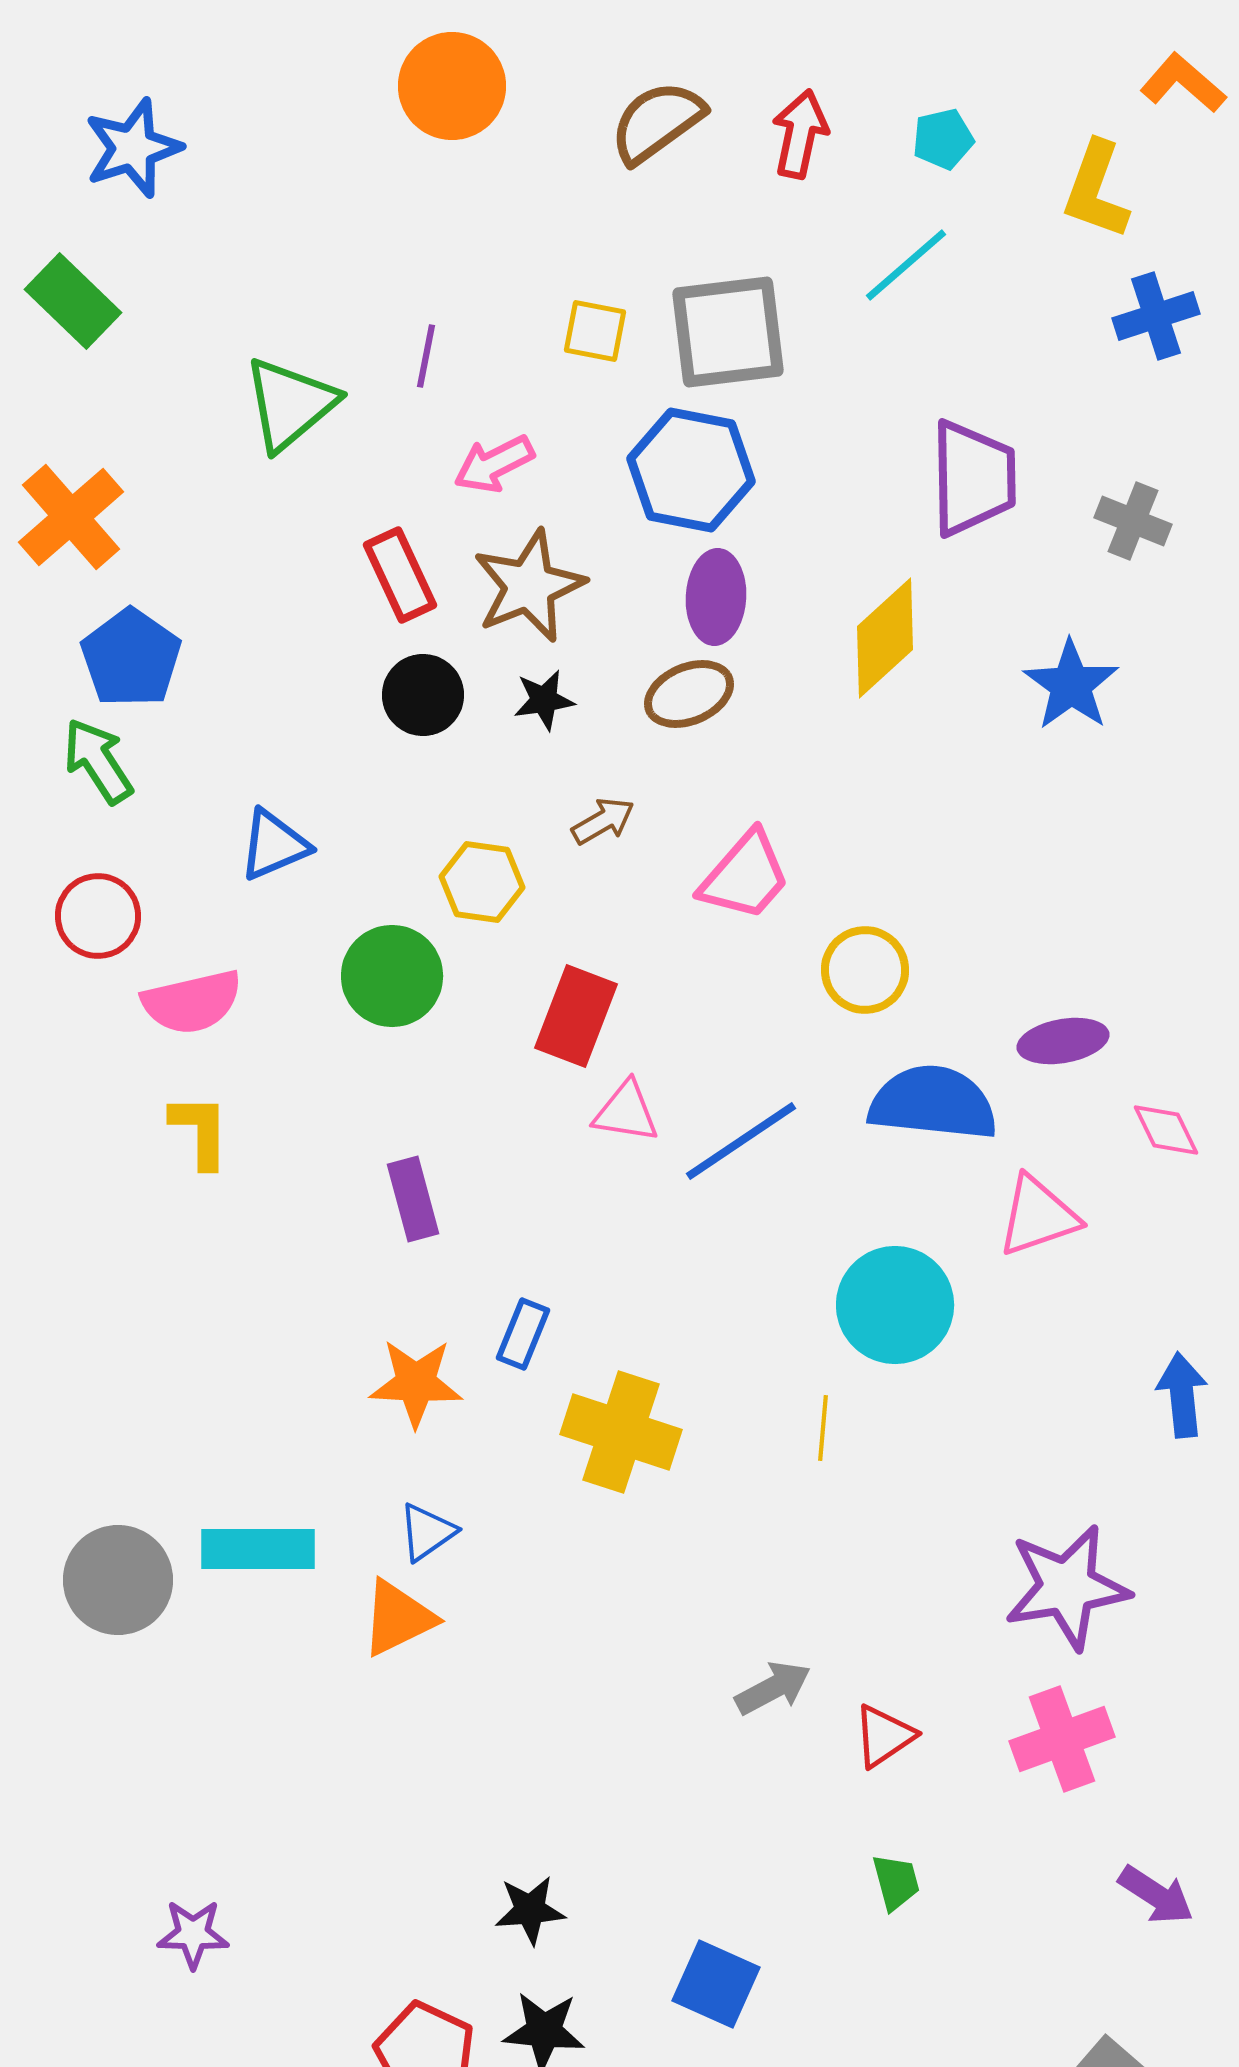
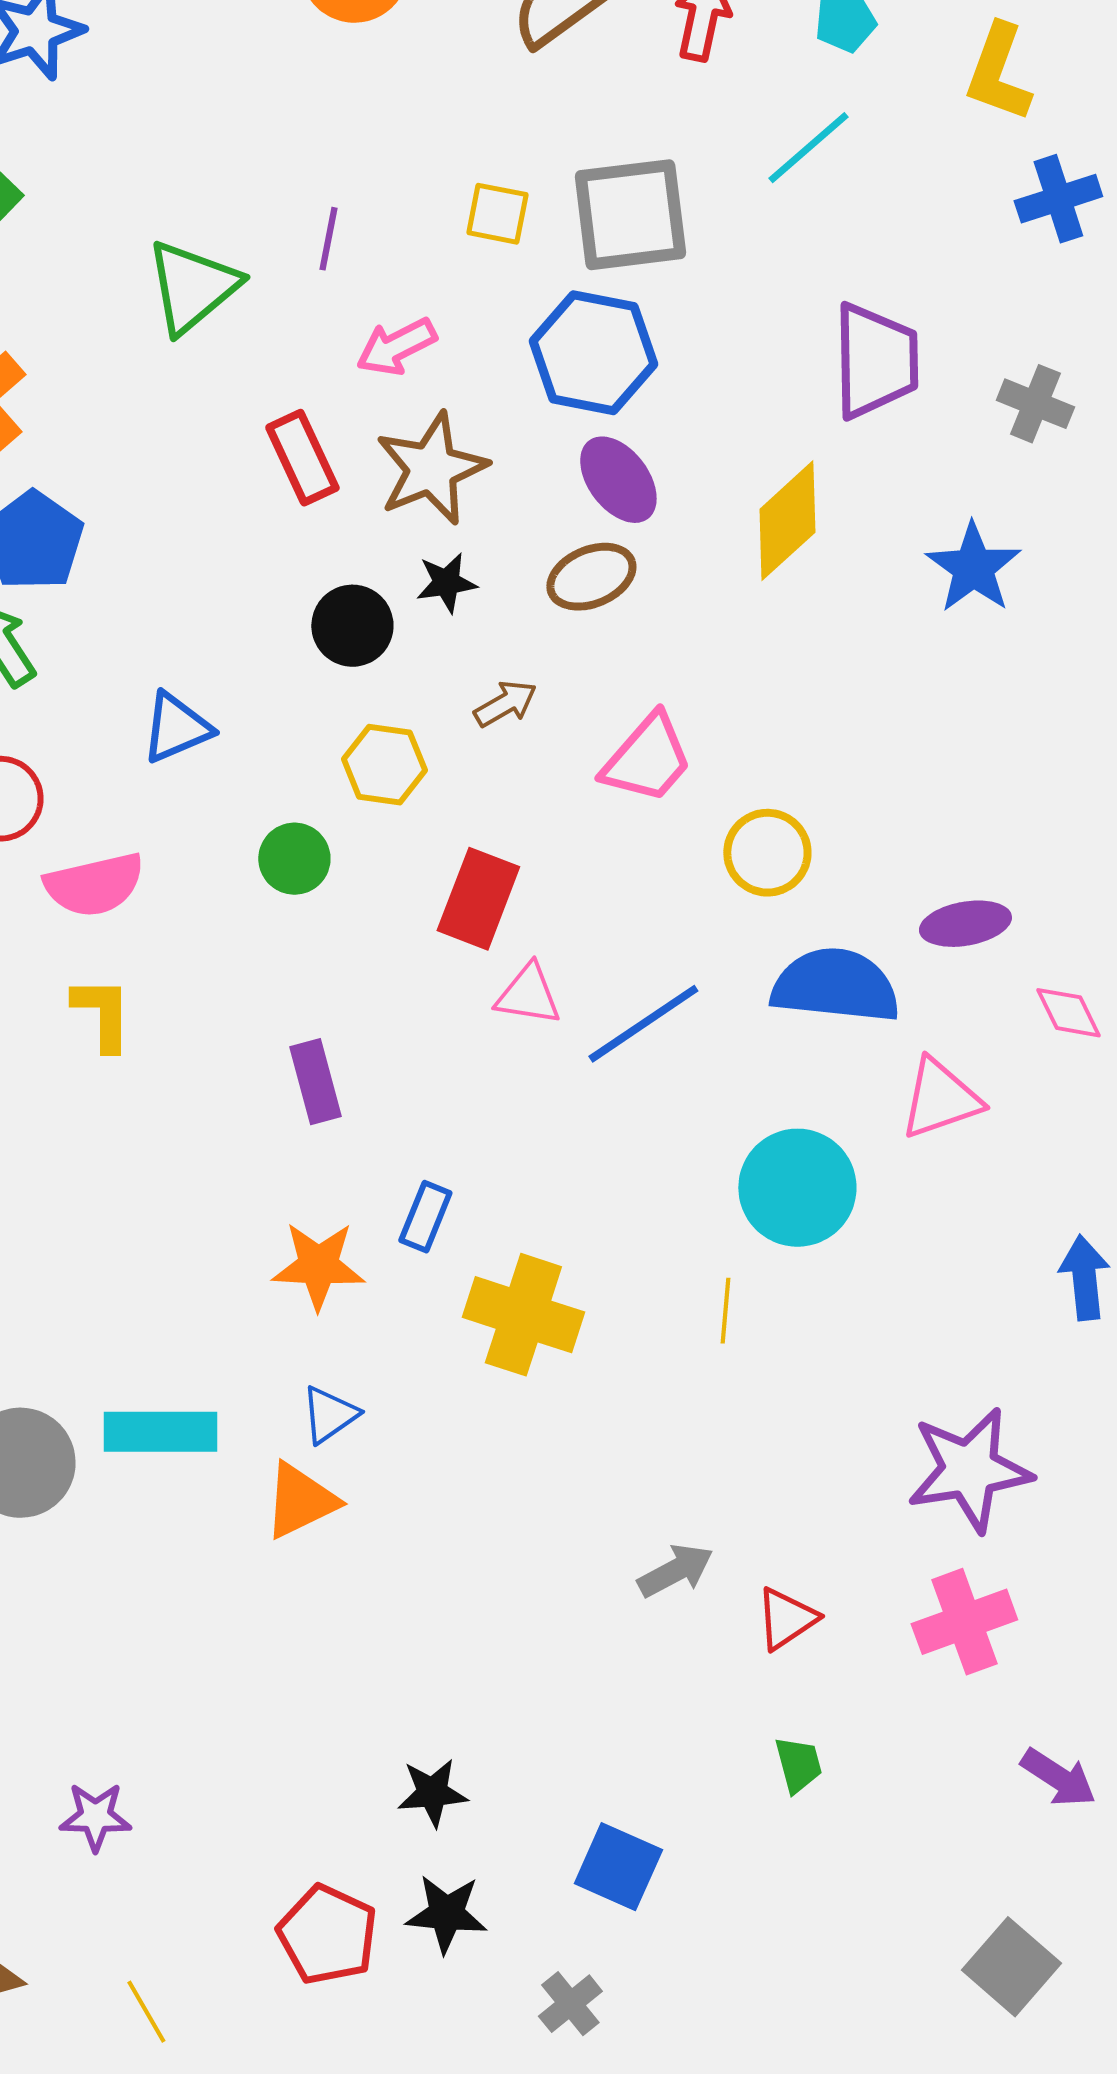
purple ellipse: (716, 597) -> (618, 480), turned -40
black circle: (423, 695) -> (352, 626), moved
green circle: (392, 976) -> (294, 859), size x0.7

